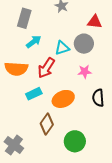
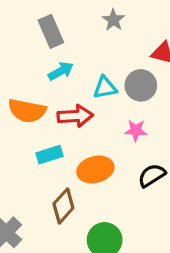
gray rectangle: (24, 18) -> (51, 31), turned -48
red arrow: (46, 68) -> (75, 116), turned -135
black semicircle: (98, 98) -> (152, 175), turned 54

